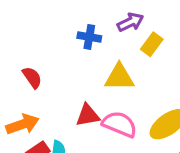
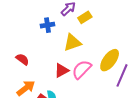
yellow rectangle: (152, 44) -> (85, 17), turned 40
pink semicircle: (120, 124) -> (82, 69), turned -50

